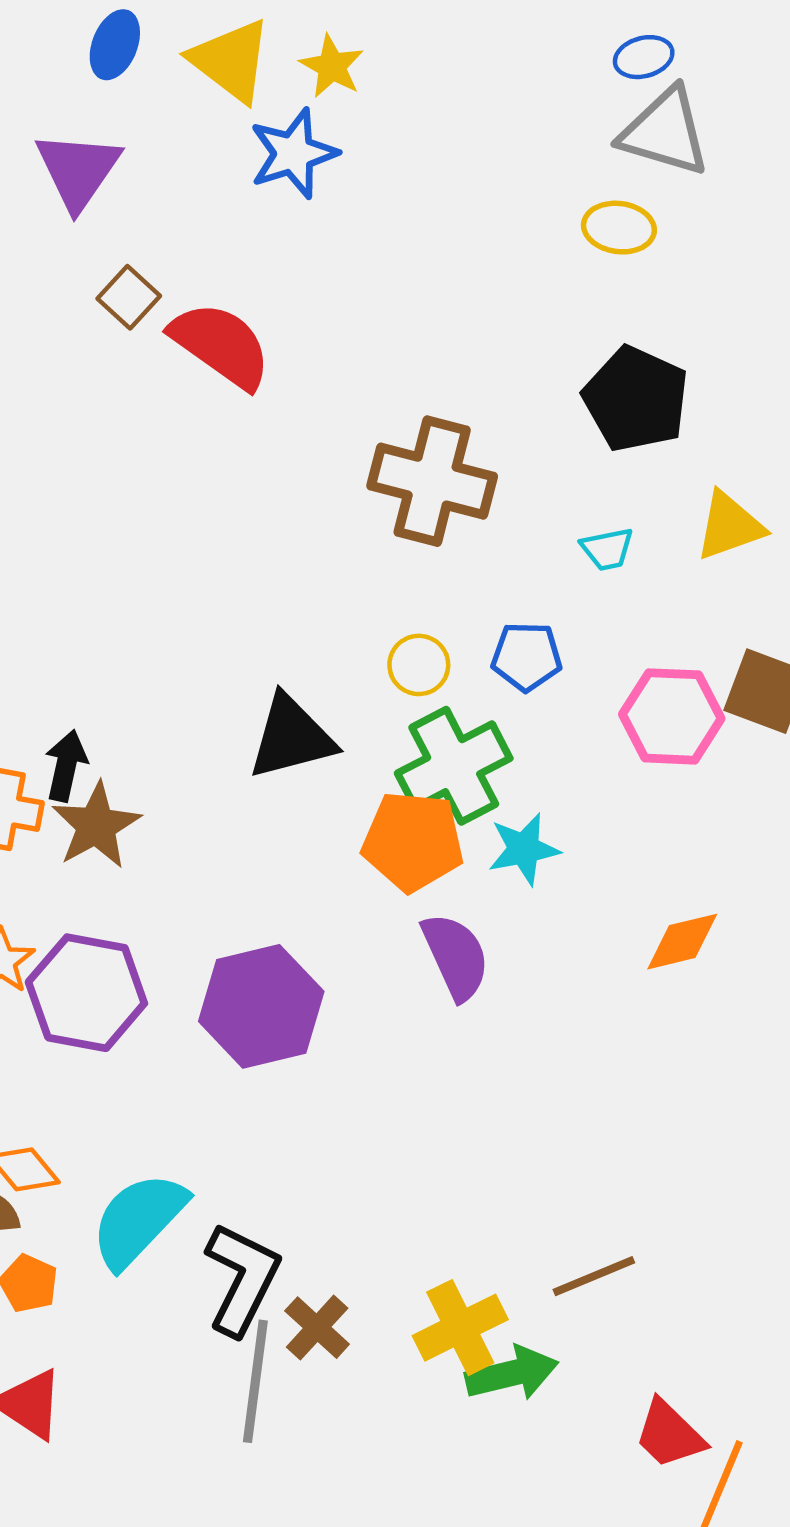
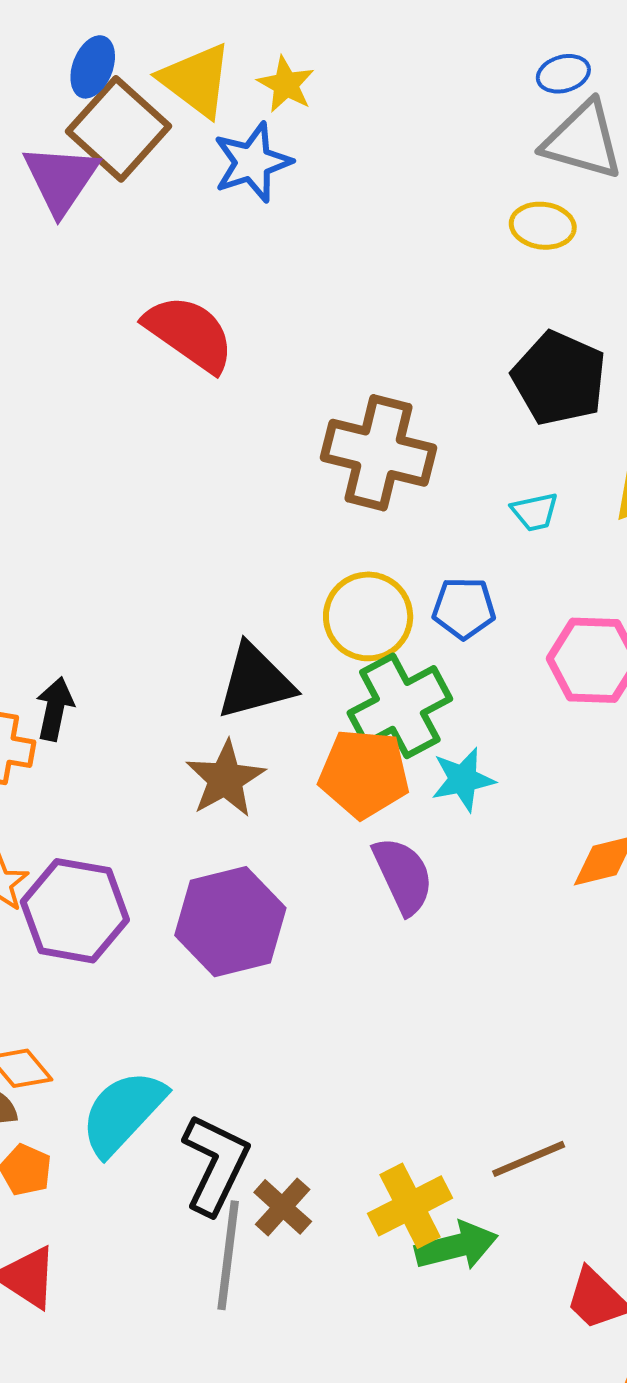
brown square: (129, 297) -> (118, 129), moved, size x1.8
yellow circle: (419, 665) -> (368, 616), size x1.6
brown star: (96, 826) -> (225, 779), moved

